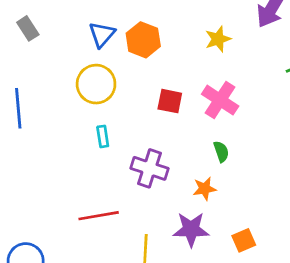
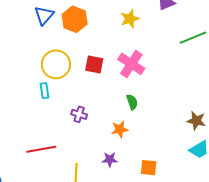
yellow circle: (96, 84) -> (56, 64), moved
purple cross: (149, 168) -> (79, 114), size x0.6
purple star: (191, 229) -> (110, 160), size x0.6
orange square: (244, 240) -> (149, 168), turned 30

